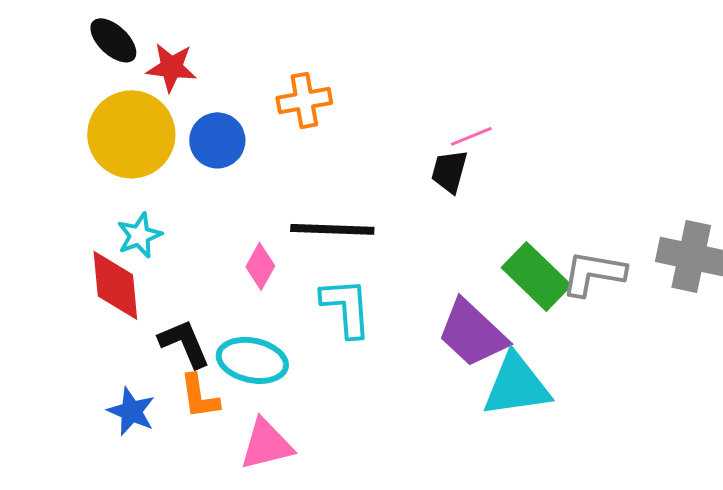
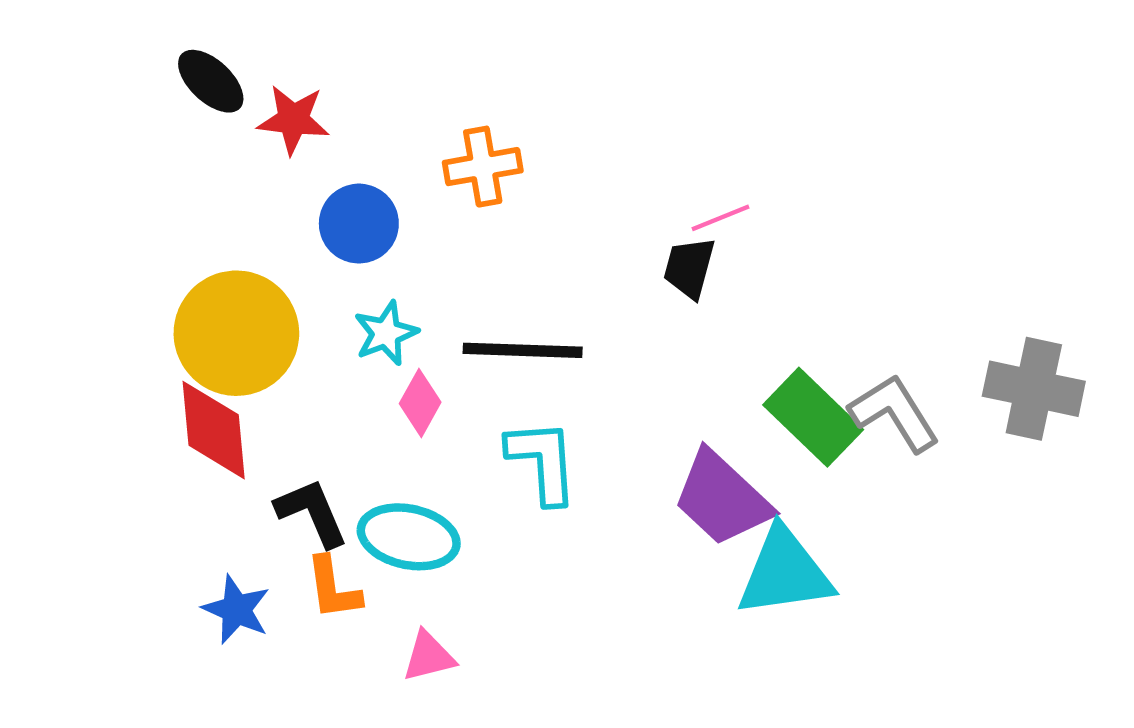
yellow circle: (131, 134) -> (236, 333), moved
cyan star: (139, 235) -> (386, 333), moved
gray L-shape: (593, 273) -> (894, 413), turned 48
pink triangle: (266, 444) -> (429, 656), size x0.7

